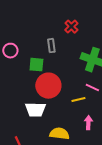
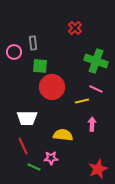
gray rectangle: (51, 46) -> (33, 43), moved
white trapezoid: (35, 110) -> (27, 118), moved

